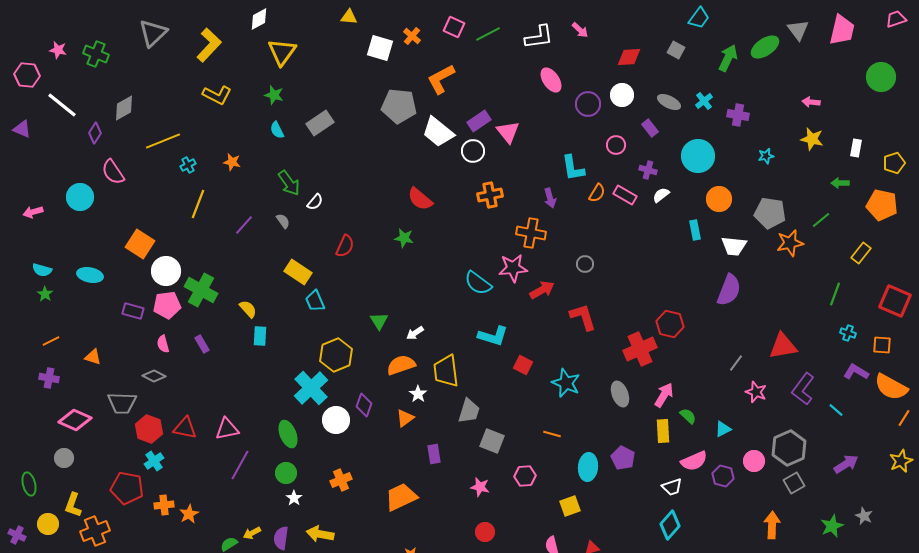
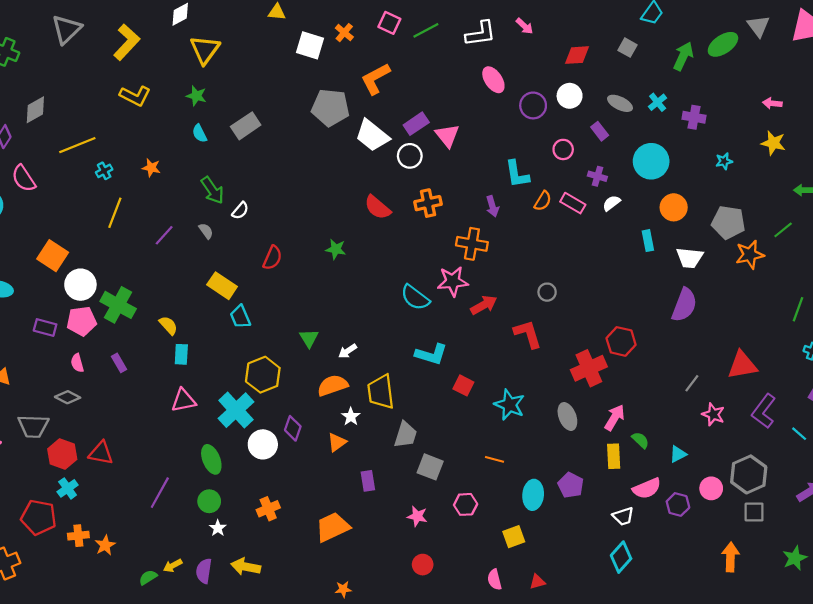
red semicircle: (420, 199) -> (378, 207), moved
gray circle: (585, 264) -> (547, 292), moved
pink triangle: (227, 429) -> (183, 400), moved
gray square: (794, 483) -> (754, 512), turned 30

